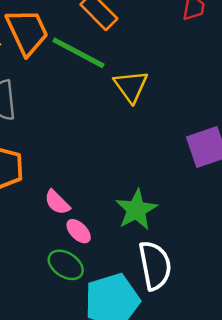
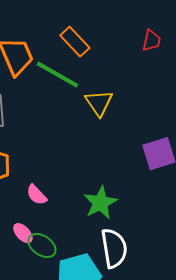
pink ellipse: (79, 231) -> (23, 233), moved

